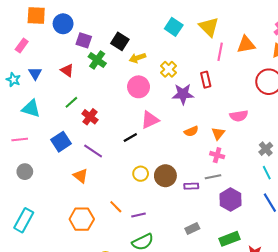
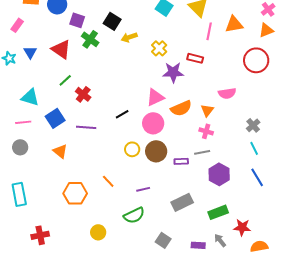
red triangle: (67, 70) -> (61, 49), size x1.5
red rectangle: (206, 80) -> (195, 58), turned -63
pink circle: (139, 87) -> (153, 123), moved
cyan triangle: (31, 109) -> (30, 97), moved
pink triangle: (150, 120) -> (155, 97), moved
orange semicircle: (191, 131) -> (181, 108), size x1.5
pink line: (20, 140) -> (23, 122), moved
purple line: (93, 151) -> (86, 127), turned -30
orange triangle: (81, 176) -> (60, 151), moved
purple line: (139, 215) -> (143, 189), moved
cyan rectangle: (24, 220) -> (19, 194), turned -40
gray rectangle: (192, 228) -> (182, 202), size x1.5

